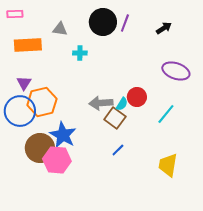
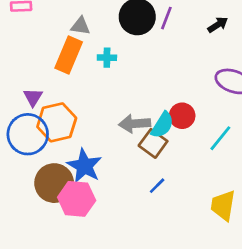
orange rectangle: (28, 45) -> (69, 55), moved, turned -64
cyan semicircle: (122, 104) -> (162, 125), size x1.5

